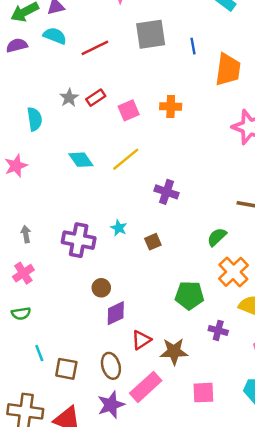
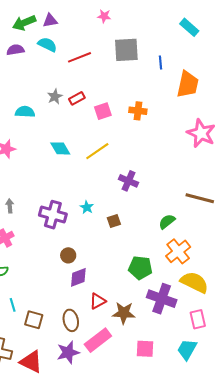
cyan semicircle: (35, 119) -> (25, 112), turned -84
purple cross: (218, 330) -> (162, 299), size x1.8

